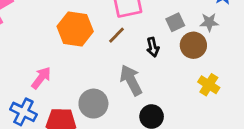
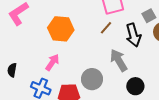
orange hexagon: (75, 29) -> (61, 29), moved
black arrow: (153, 47) -> (133, 35), size x1.6

